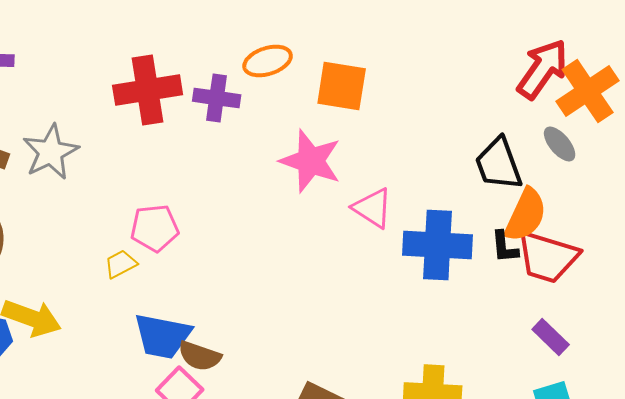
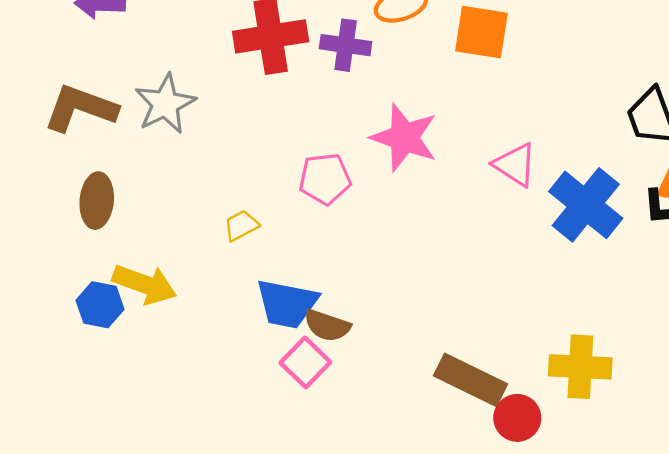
pink star: (311, 161) -> (404, 138), moved
pink pentagon: (155, 228) -> (325, 179), moved
blue cross: (438, 245) -> (586, 205), turned 36

